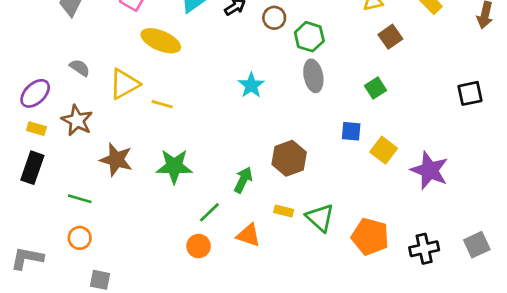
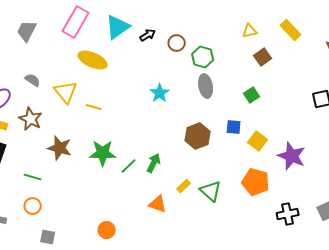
yellow triangle: (124, 84) -> (66, 92), turned -40
brown hexagon: (289, 158) -> (198, 136), moved
yellow rectangle: (284, 211) -> (184, 186), turned -56
green line: (209, 212) -> (129, 166), moved
orange pentagon: (370, 237) -> (256, 182), moved
orange circle: (199, 246) -> (107, 230), moved

